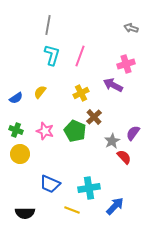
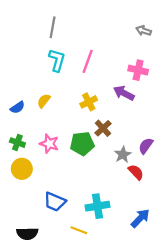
pink cross: (126, 64) -> (138, 70), turned 30
green pentagon: (75, 131) -> (82, 144), turned -30
blue arrow: (115, 206) -> (140, 218), moved

